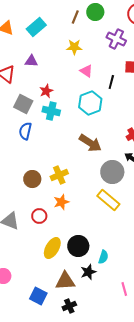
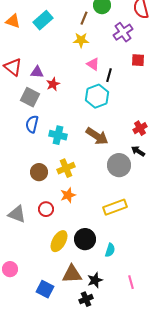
brown line: (75, 17) -> (84, 18), moved
purple cross: (116, 39) -> (123, 32), turned 30
purple triangle: (31, 61) -> (37, 72), moved
black line: (111, 82) -> (109, 75), moved
cyan cross: (51, 111) -> (58, 135), moved
yellow rectangle: (108, 200) -> (115, 207), moved, turned -60
black star: (88, 272) -> (95, 280), moved
black cross: (69, 306) -> (86, 299), moved

